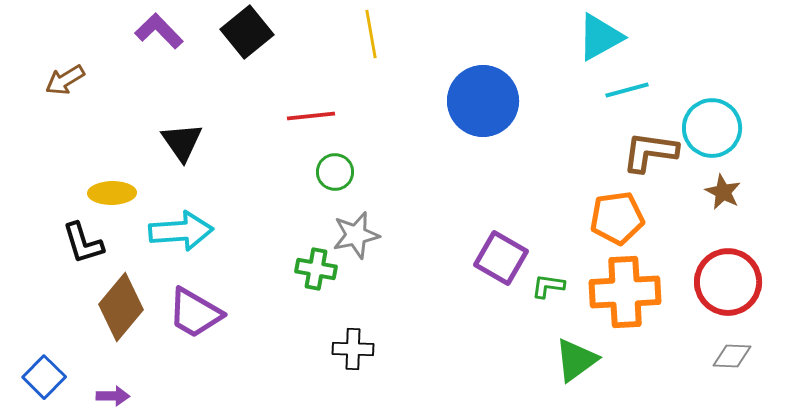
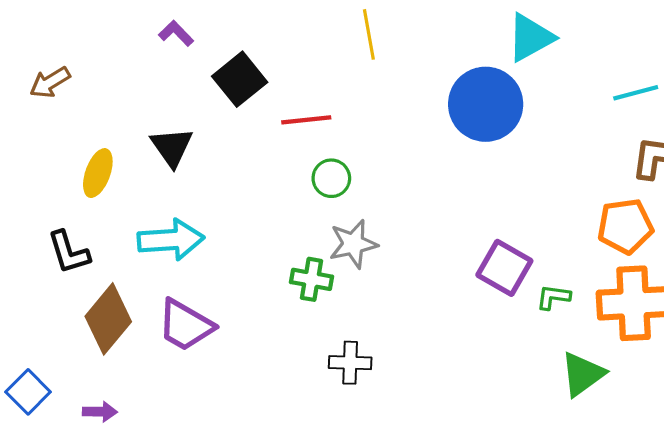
purple L-shape: (159, 31) -> (176, 33), moved, size x0.7
black square: (247, 32) -> (240, 79), moved
cyan triangle: (600, 37) -> (530, 38), moved
yellow ellipse: (112, 193) -> (98, 173), moved, turned -69

